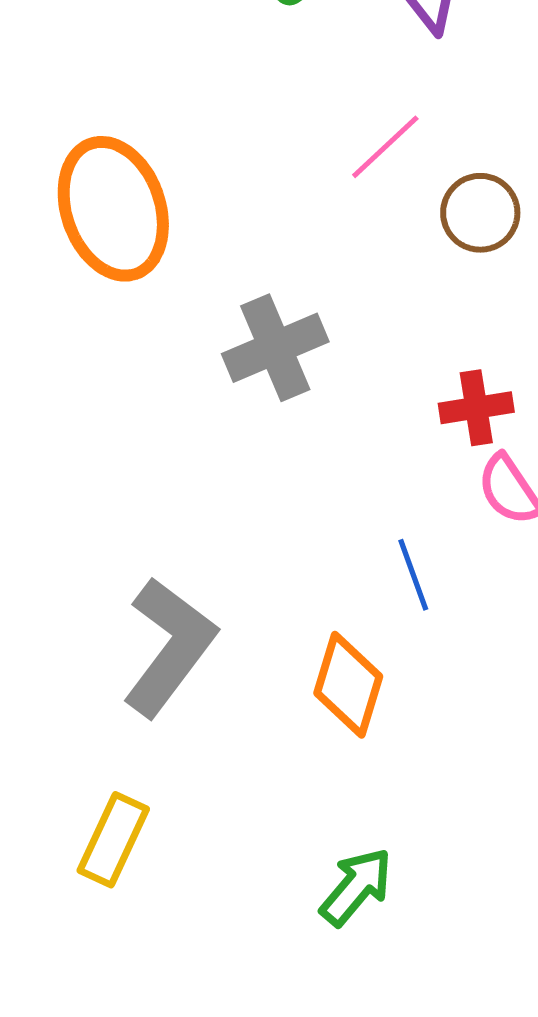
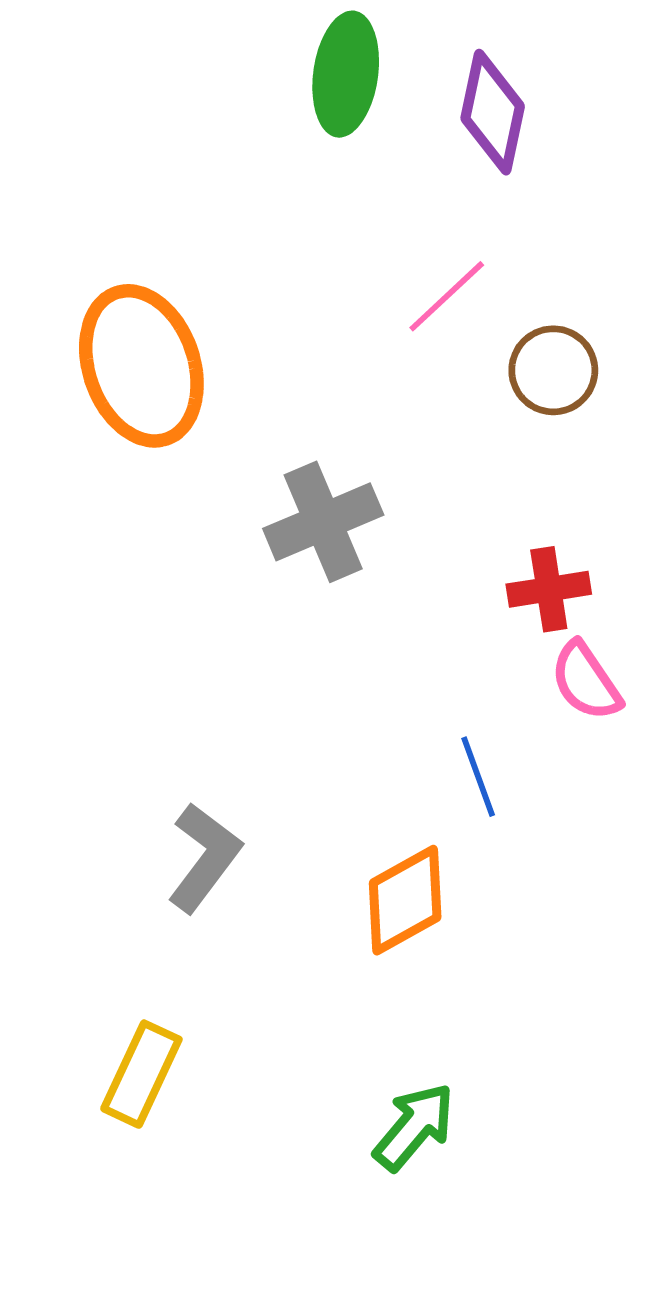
gray L-shape: (169, 647) -> (204, 857), size x0.7
orange diamond: (348, 685) -> (405, 900), turned 44

